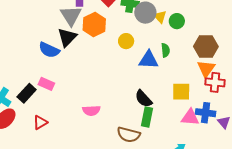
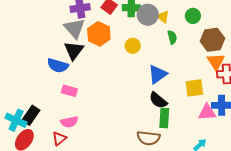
green circle: (177, 21) -> (193, 16), moved
green semicircle: (165, 50) -> (172, 37), moved
blue triangle: (149, 60) -> (157, 74), moved, turned -30
pink rectangle: (46, 84) -> (69, 91), moved
black rectangle: (27, 93) -> (31, 115), moved
pink semicircle: (91, 111) -> (69, 122), moved

